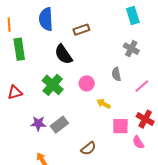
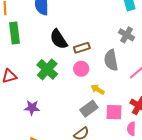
brown rectangle: (81, 30) -> (82, 48), moved
gray semicircle: (116, 74) -> (111, 60), size x1.5
gray rectangle: (59, 125) -> (89, 109), moved
pink semicircle: (138, 142) -> (131, 129), turned 32

